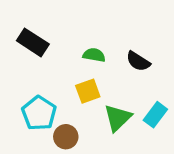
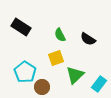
green semicircle: (94, 55) -> (60, 35), turned -128
cyan rectangle: (155, 115) -> (99, 84), moved

